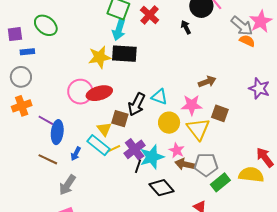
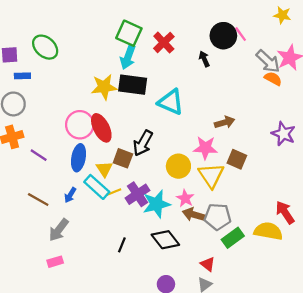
red ellipse: (99, 93) -> (101, 128), turned 75
cyan triangle: (159, 97) -> (171, 102), moved, size x1.4
blue ellipse: (57, 132) -> (79, 158), moved
black line: (138, 166) -> (122, 245), moved

